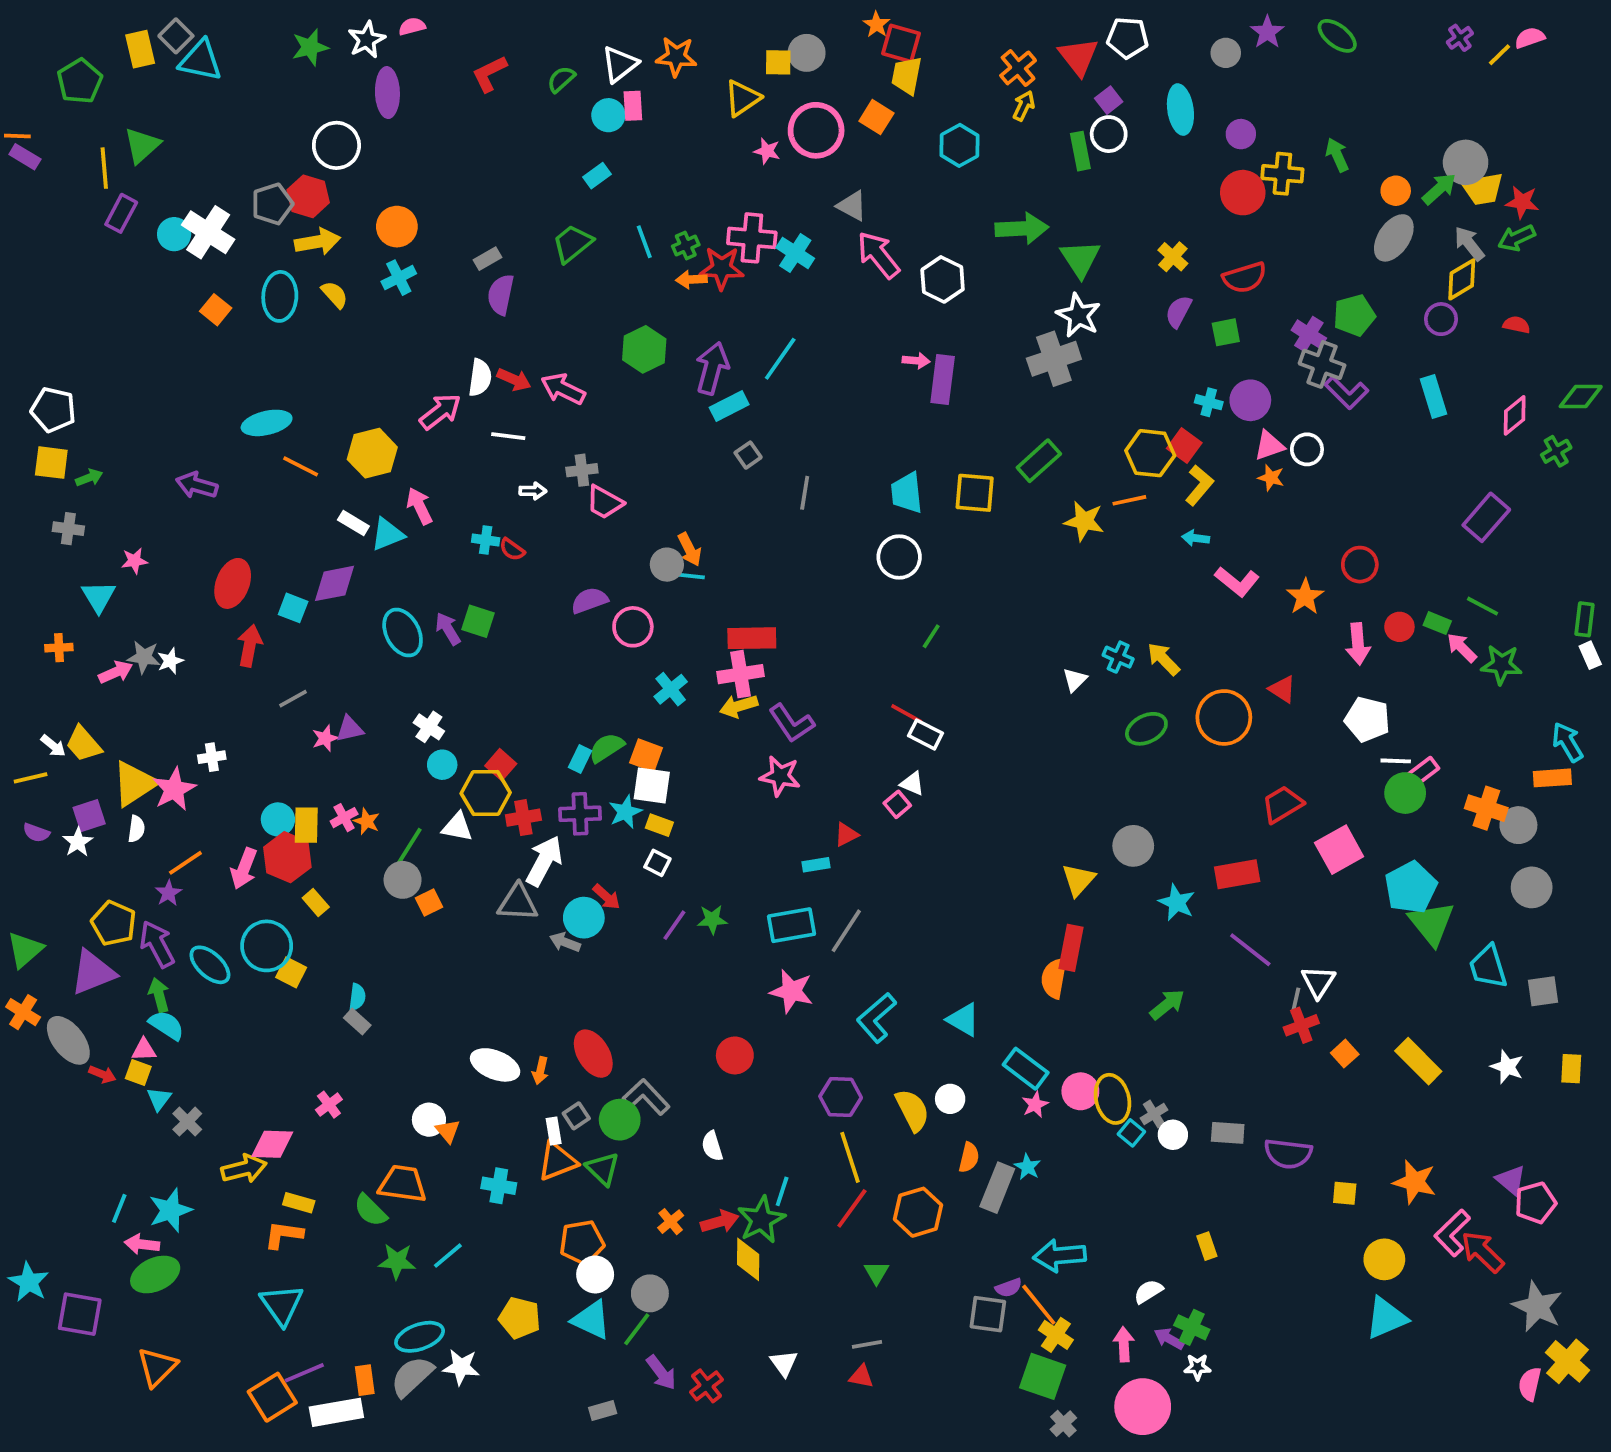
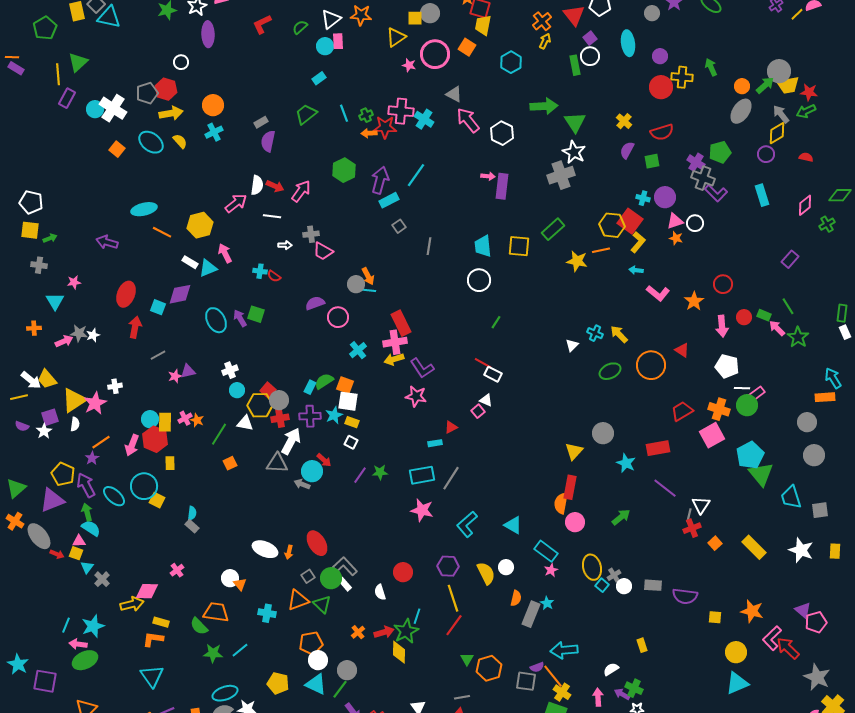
white circle: (336, 145) -> (181, 62), size x0.6
cyan ellipse: (280, 296) -> (151, 142), turned -55
pink arrow: (563, 389) -> (301, 191), turned 100
red square: (1184, 446) -> (630, 221), size x1.4
purple rectangle: (1486, 517) -> (790, 259), size x0.7
green line: (1483, 606) -> (788, 306), turned 30
red rectangle: (752, 638) -> (401, 323), turned 65
green star: (1501, 665) -> (798, 337), turned 30
white cross: (429, 727) -> (230, 370), turned 35
white arrow: (53, 746) -> (31, 380), size x1.5
orange cross: (1486, 808) -> (719, 409), moved
gray circle: (403, 880) -> (279, 400), moved
yellow rectangle: (316, 903) -> (170, 463), turned 40
red circle: (735, 1055) -> (403, 572), moved
white star: (1507, 1067) -> (801, 550), size x1.4
pink circle: (1080, 1091) -> (575, 522), moved
white rectangle: (554, 1131) -> (345, 584), moved, turned -32
orange hexagon: (918, 1212) -> (489, 668), moved

